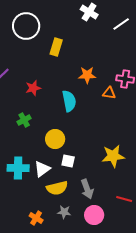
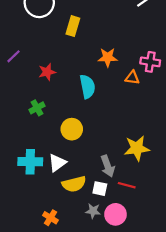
white square: (68, 161) -> (100, 189), moved
gray arrow: (87, 189) -> (108, 166), moved
red line: (124, 199) -> (127, 185), moved
gray star: (64, 212) -> (93, 211), moved

